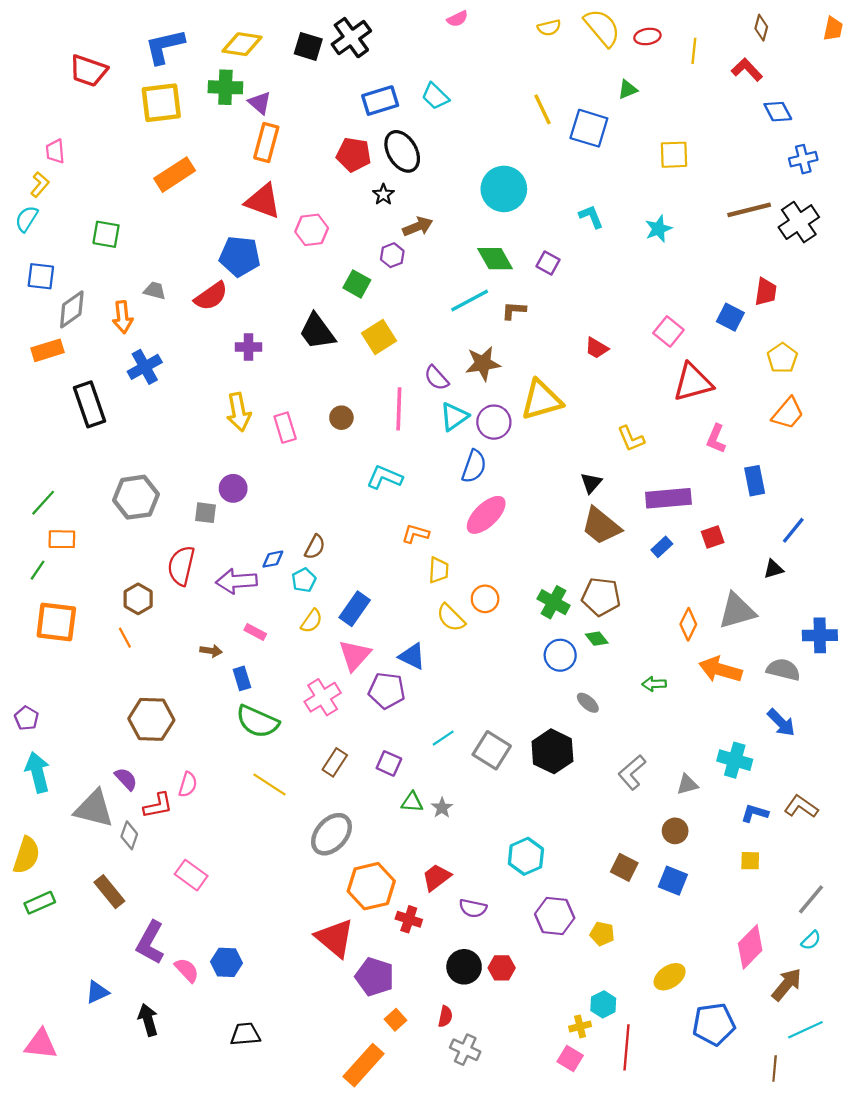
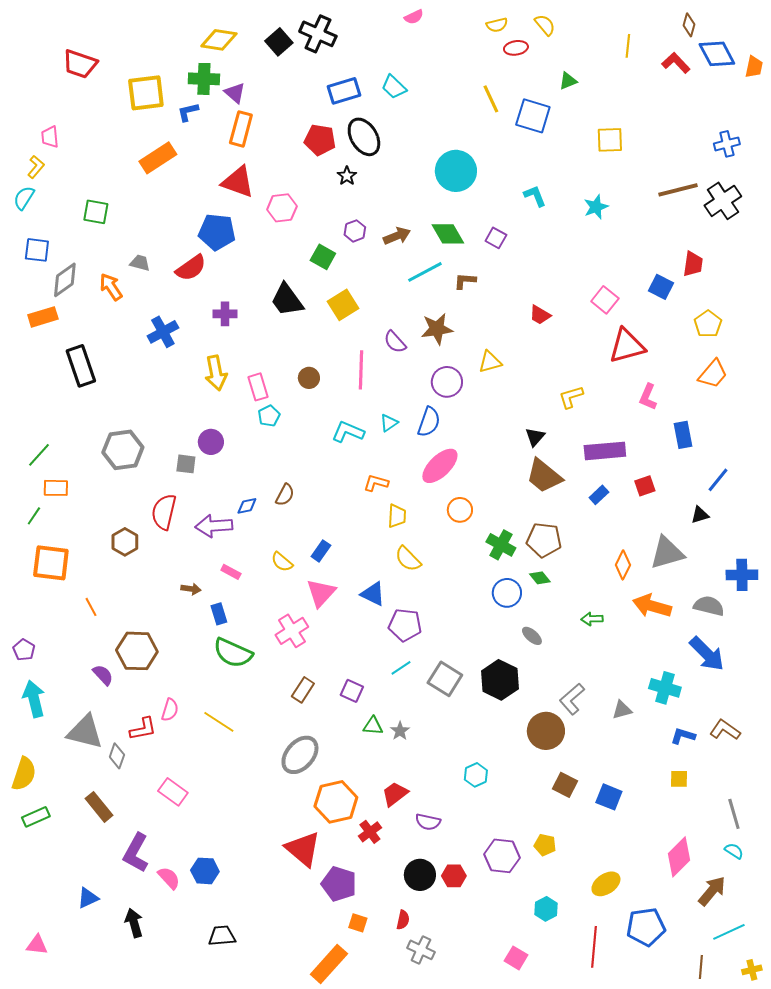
yellow semicircle: (602, 28) -> (545, 25), size x0.6
orange trapezoid: (833, 29) -> (754, 67), moved
red ellipse: (647, 36) -> (516, 48), moved
black cross: (351, 38) -> (318, 34), turned -30
blue L-shape: (165, 46) -> (188, 112), moved, size x0.6
black square: (308, 46) -> (279, 42), turned 32
blue diamond: (778, 112) -> (717, 54), moved, size x1.4
brown arrow: (418, 227) -> (397, 236), moved
orange arrow: (123, 317) -> (111, 287), turned 152
blue cross: (145, 367) -> (163, 332), moved
yellow triangle: (541, 400) -> (490, 362), size x0.6
cyan triangle: (454, 417) -> (389, 423), moved, size x0.7
yellow L-shape: (631, 439) -> (571, 397), turned 96
cyan pentagon: (304, 580) -> (269, 416), moved
orange circle: (485, 599) -> (460, 510), moved
blue rectangle: (355, 609) -> (321, 551), size x0.7
yellow semicircle: (312, 621) -> (282, 562), turned 95
orange line: (125, 638) -> (91, 607), moved
purple pentagon: (387, 691) -> (405, 625), moved
blue arrow: (781, 723) -> (707, 654), size x1.4
purple semicircle: (126, 779) -> (103, 675), moved
yellow line: (270, 784) -> (219, 722), moved
brown circle: (675, 831) -> (546, 731), moved, size x1.6
cyan hexagon: (526, 856) -> (476, 775), size x0.7
gray line: (811, 899) -> (734, 814), turned -56
purple hexagon: (555, 916) -> (502, 856), moved
red cross: (409, 919) -> (370, 832), turned 35
cyan semicircle: (811, 940) -> (734, 851), turned -102
orange square: (396, 1020) -> (358, 923), turned -30
yellow cross: (580, 1026) -> (752, 970), moved
pink triangle: (41, 1044) -> (37, 945), size x0.7
red line: (626, 1047) -> (594, 947), moved

